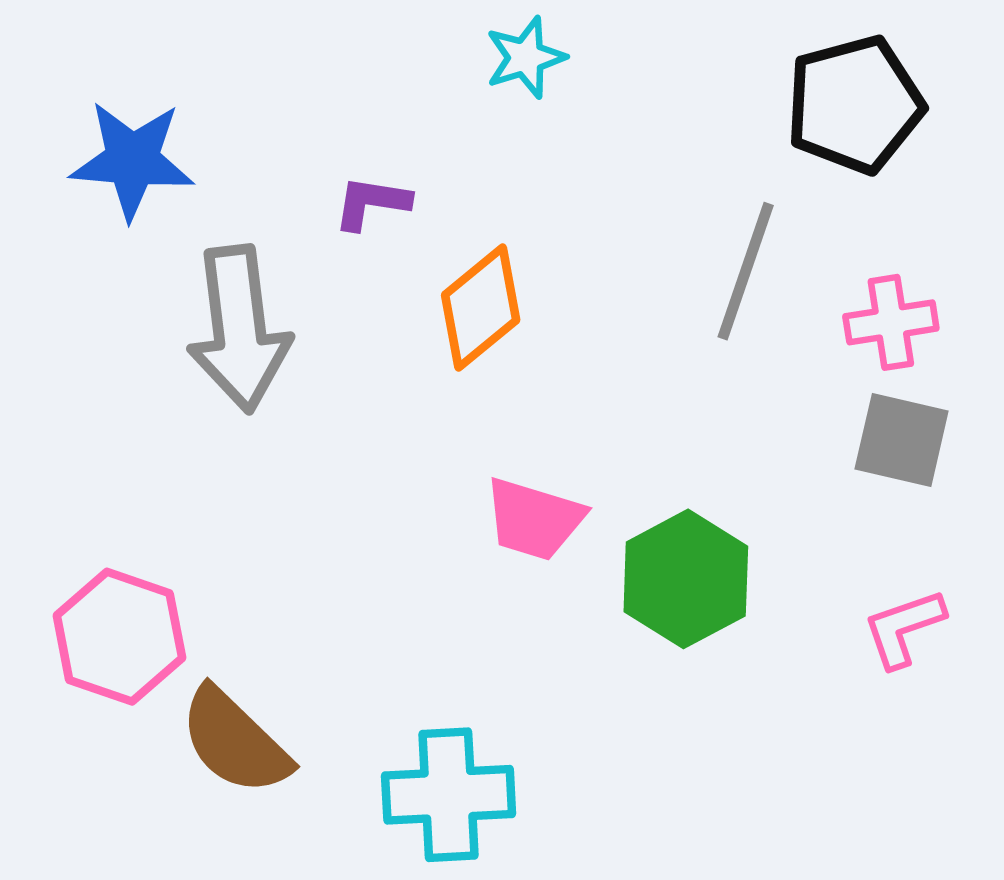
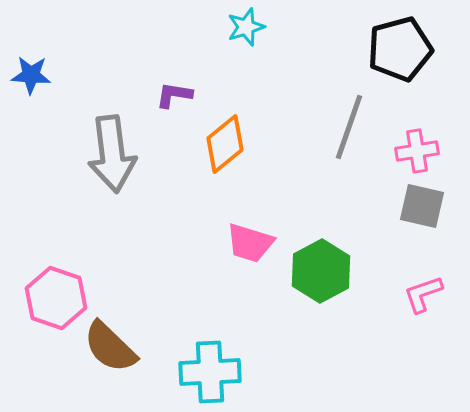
blue star: (132, 160) -> (31, 75), moved, size x0.7

